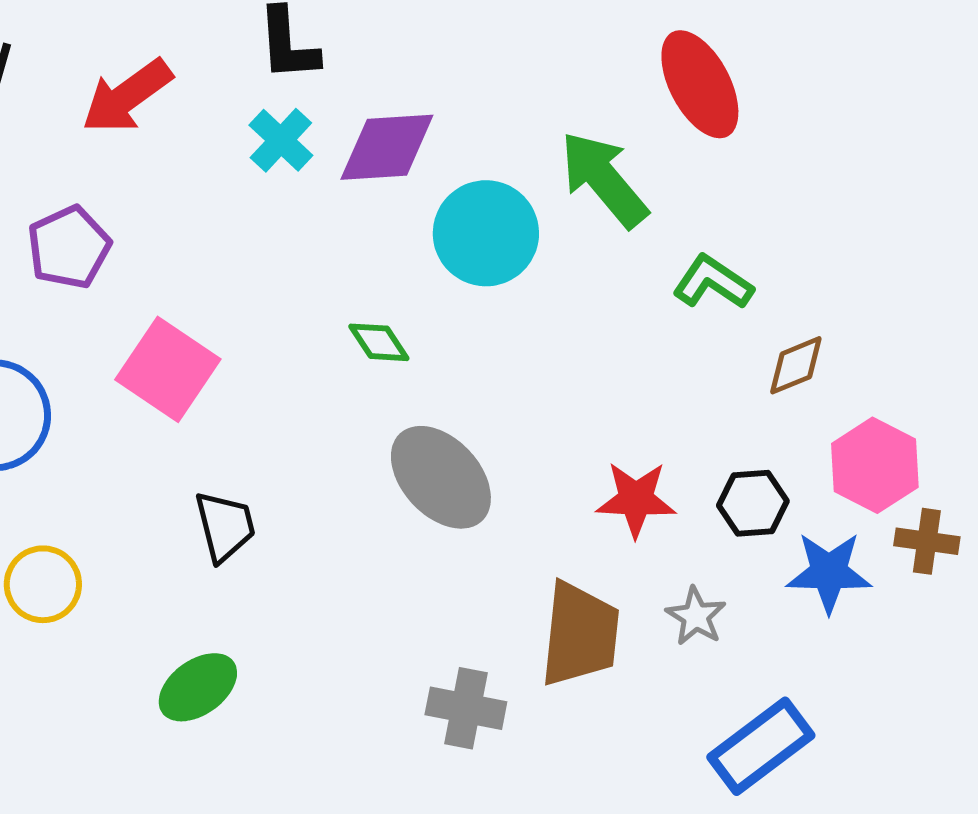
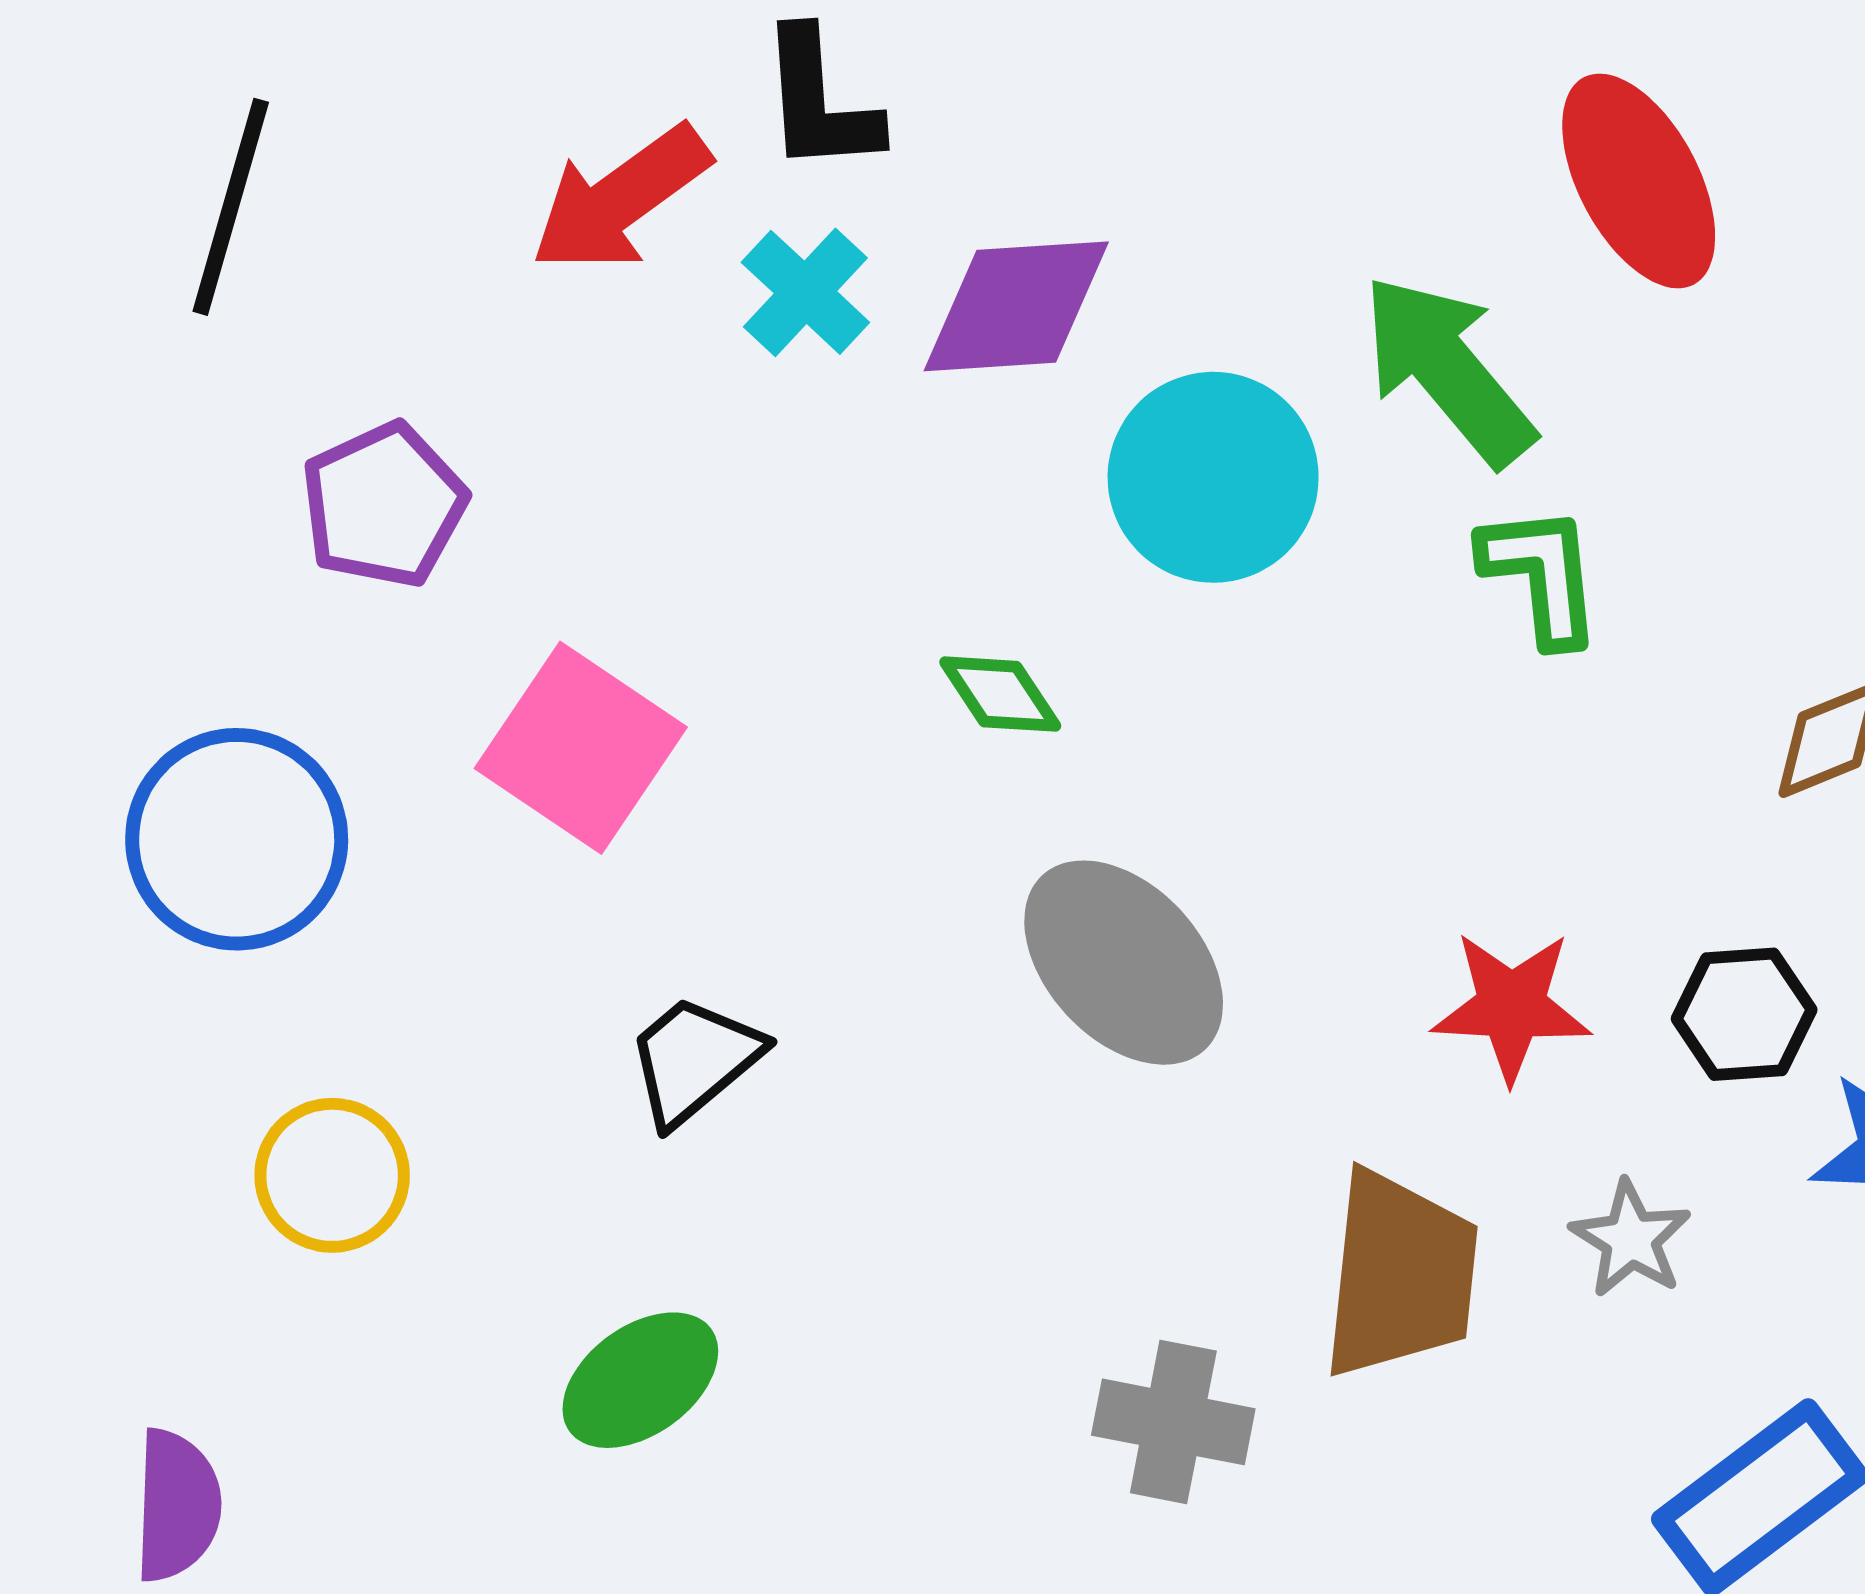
red arrow: (127, 96) -> (620, 199), moved
green L-shape: (713, 282) -> (1541, 575), moved, turned 50
black trapezoid: (225, 526) -> (694, 1060), turned -116

